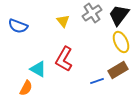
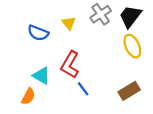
blue semicircle: (18, 26) -> (38, 33), moved
brown rectangle: (118, 70) -> (129, 91), moved
blue line: (97, 81) -> (83, 89), moved, turned 72

